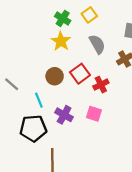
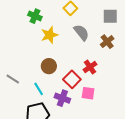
green cross: (63, 18) -> (35, 16), moved
yellow star: (61, 41) -> (49, 35), turned 30
red square: (80, 74) -> (72, 79), moved

